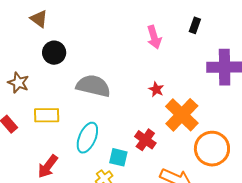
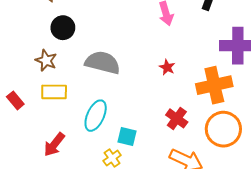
brown star: (18, 83) -> (46, 60), moved
orange cross: (182, 115) -> (214, 85), moved, turned 32
red cross: (145, 140) -> (177, 118), moved

